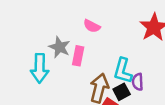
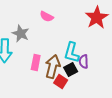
pink rectangle: (78, 56) -> (36, 63), moved

